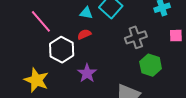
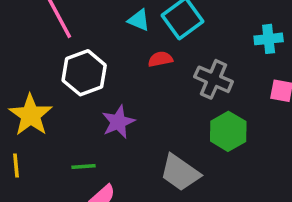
red semicircle: (84, 34) -> (160, 59), moved
gray cross: (136, 37) -> (214, 79), turned 30

